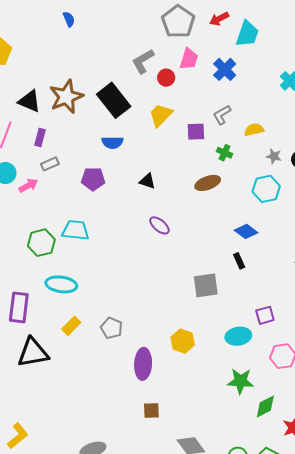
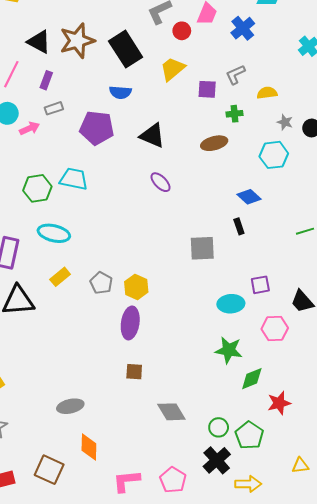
green cross: (225, 153) -> (234, 114), turned -35
purple pentagon: (93, 179) -> (97, 128), size x1.4
black triangle: (147, 181) -> (152, 135), size x1.5
yellow hexagon: (183, 341) -> (136, 287), moved

